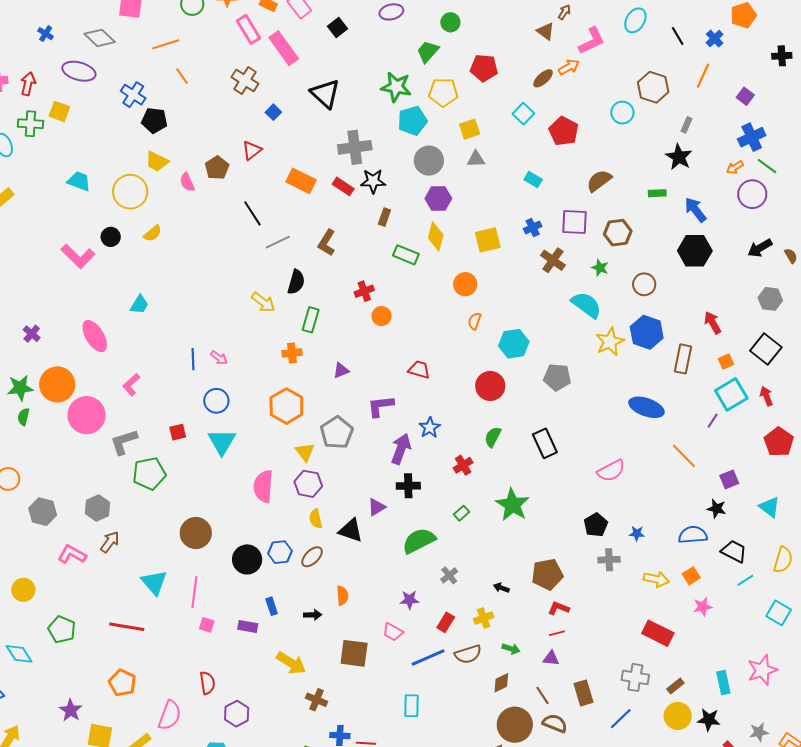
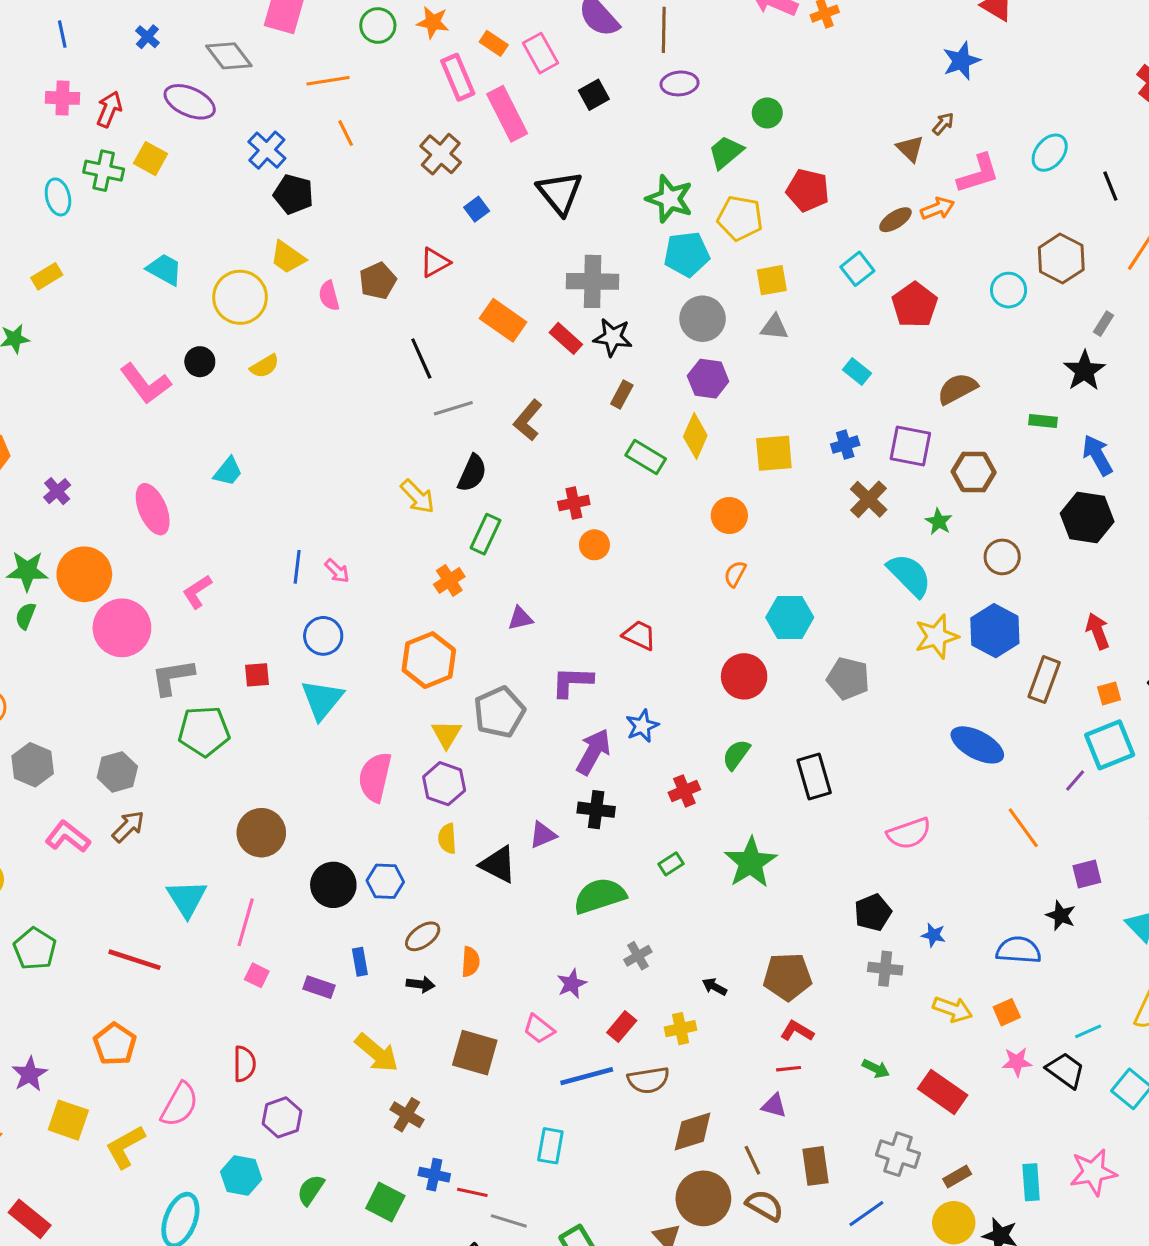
orange cross: (292, 353) -> (449, 580), turned -36
black trapezoid: (734, 551) -> (1065, 1070), moved
brown ellipse: (312, 557) -> (423, 936), moved
purple star: (409, 600) -> (572, 984), turned -30
green arrow: (511, 649) -> (876, 1069), moved
brown diamond: (501, 683) -> (693, 1132), size x1.4

